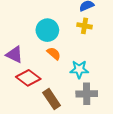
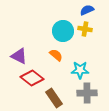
cyan circle: (47, 30) -> (63, 31), moved

